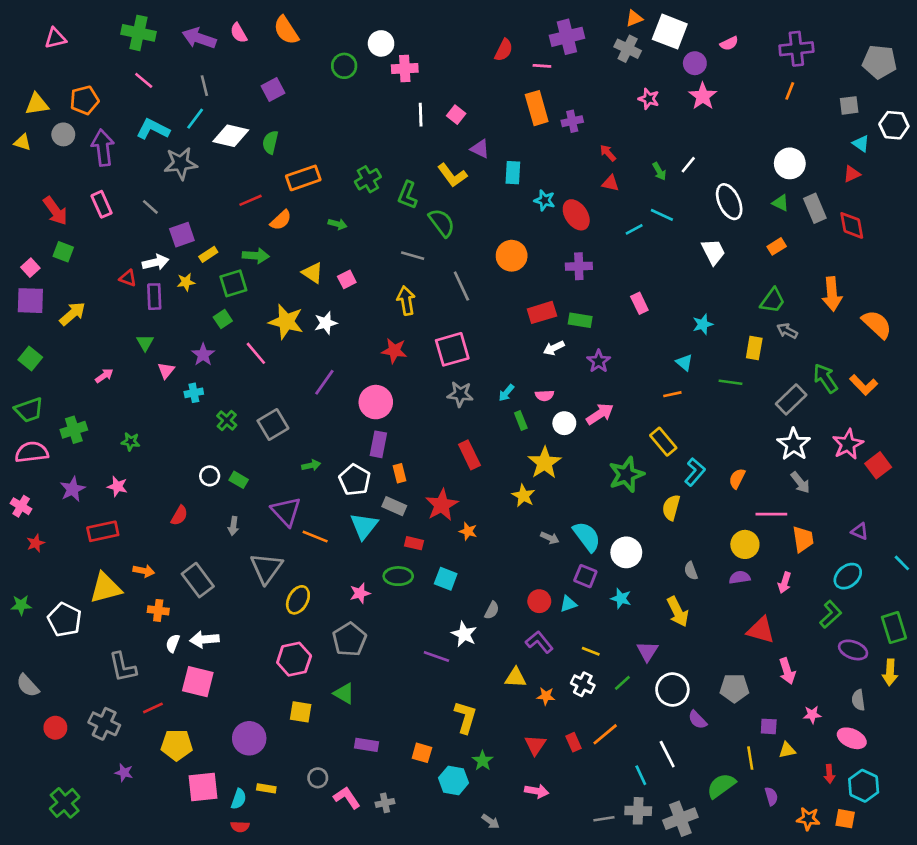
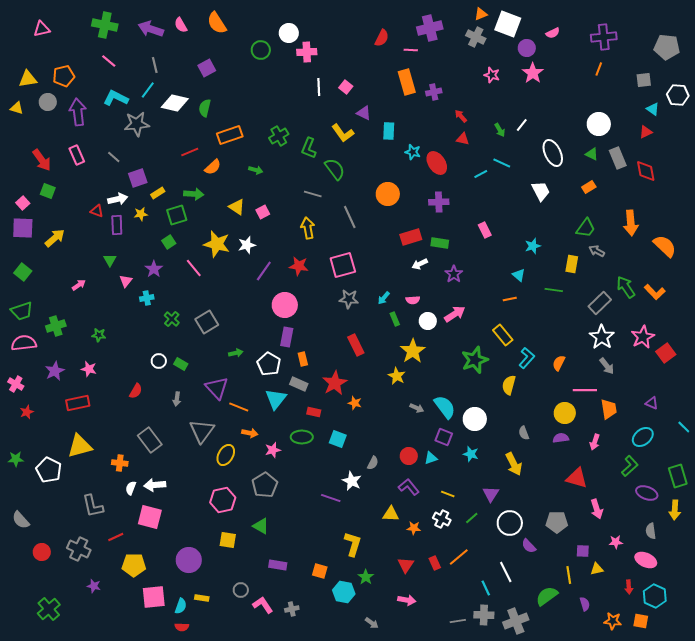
purple line: (324, 382) -> (264, 271), moved
orange arrow: (144, 571) -> (250, 433), moved

